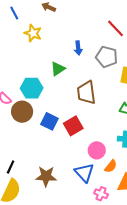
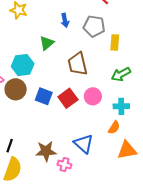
pink circle: (97, 150) -> (93, 96), moved
orange semicircle: (111, 166) -> (114, 128), moved
pink cross: (101, 194) -> (64, 164), moved

